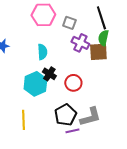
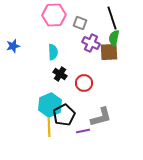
cyan hexagon: (35, 84) -> (50, 105), moved
black pentagon: (65, 115) -> (64, 115), moved
yellow line: (23, 120) -> (49, 127), moved

